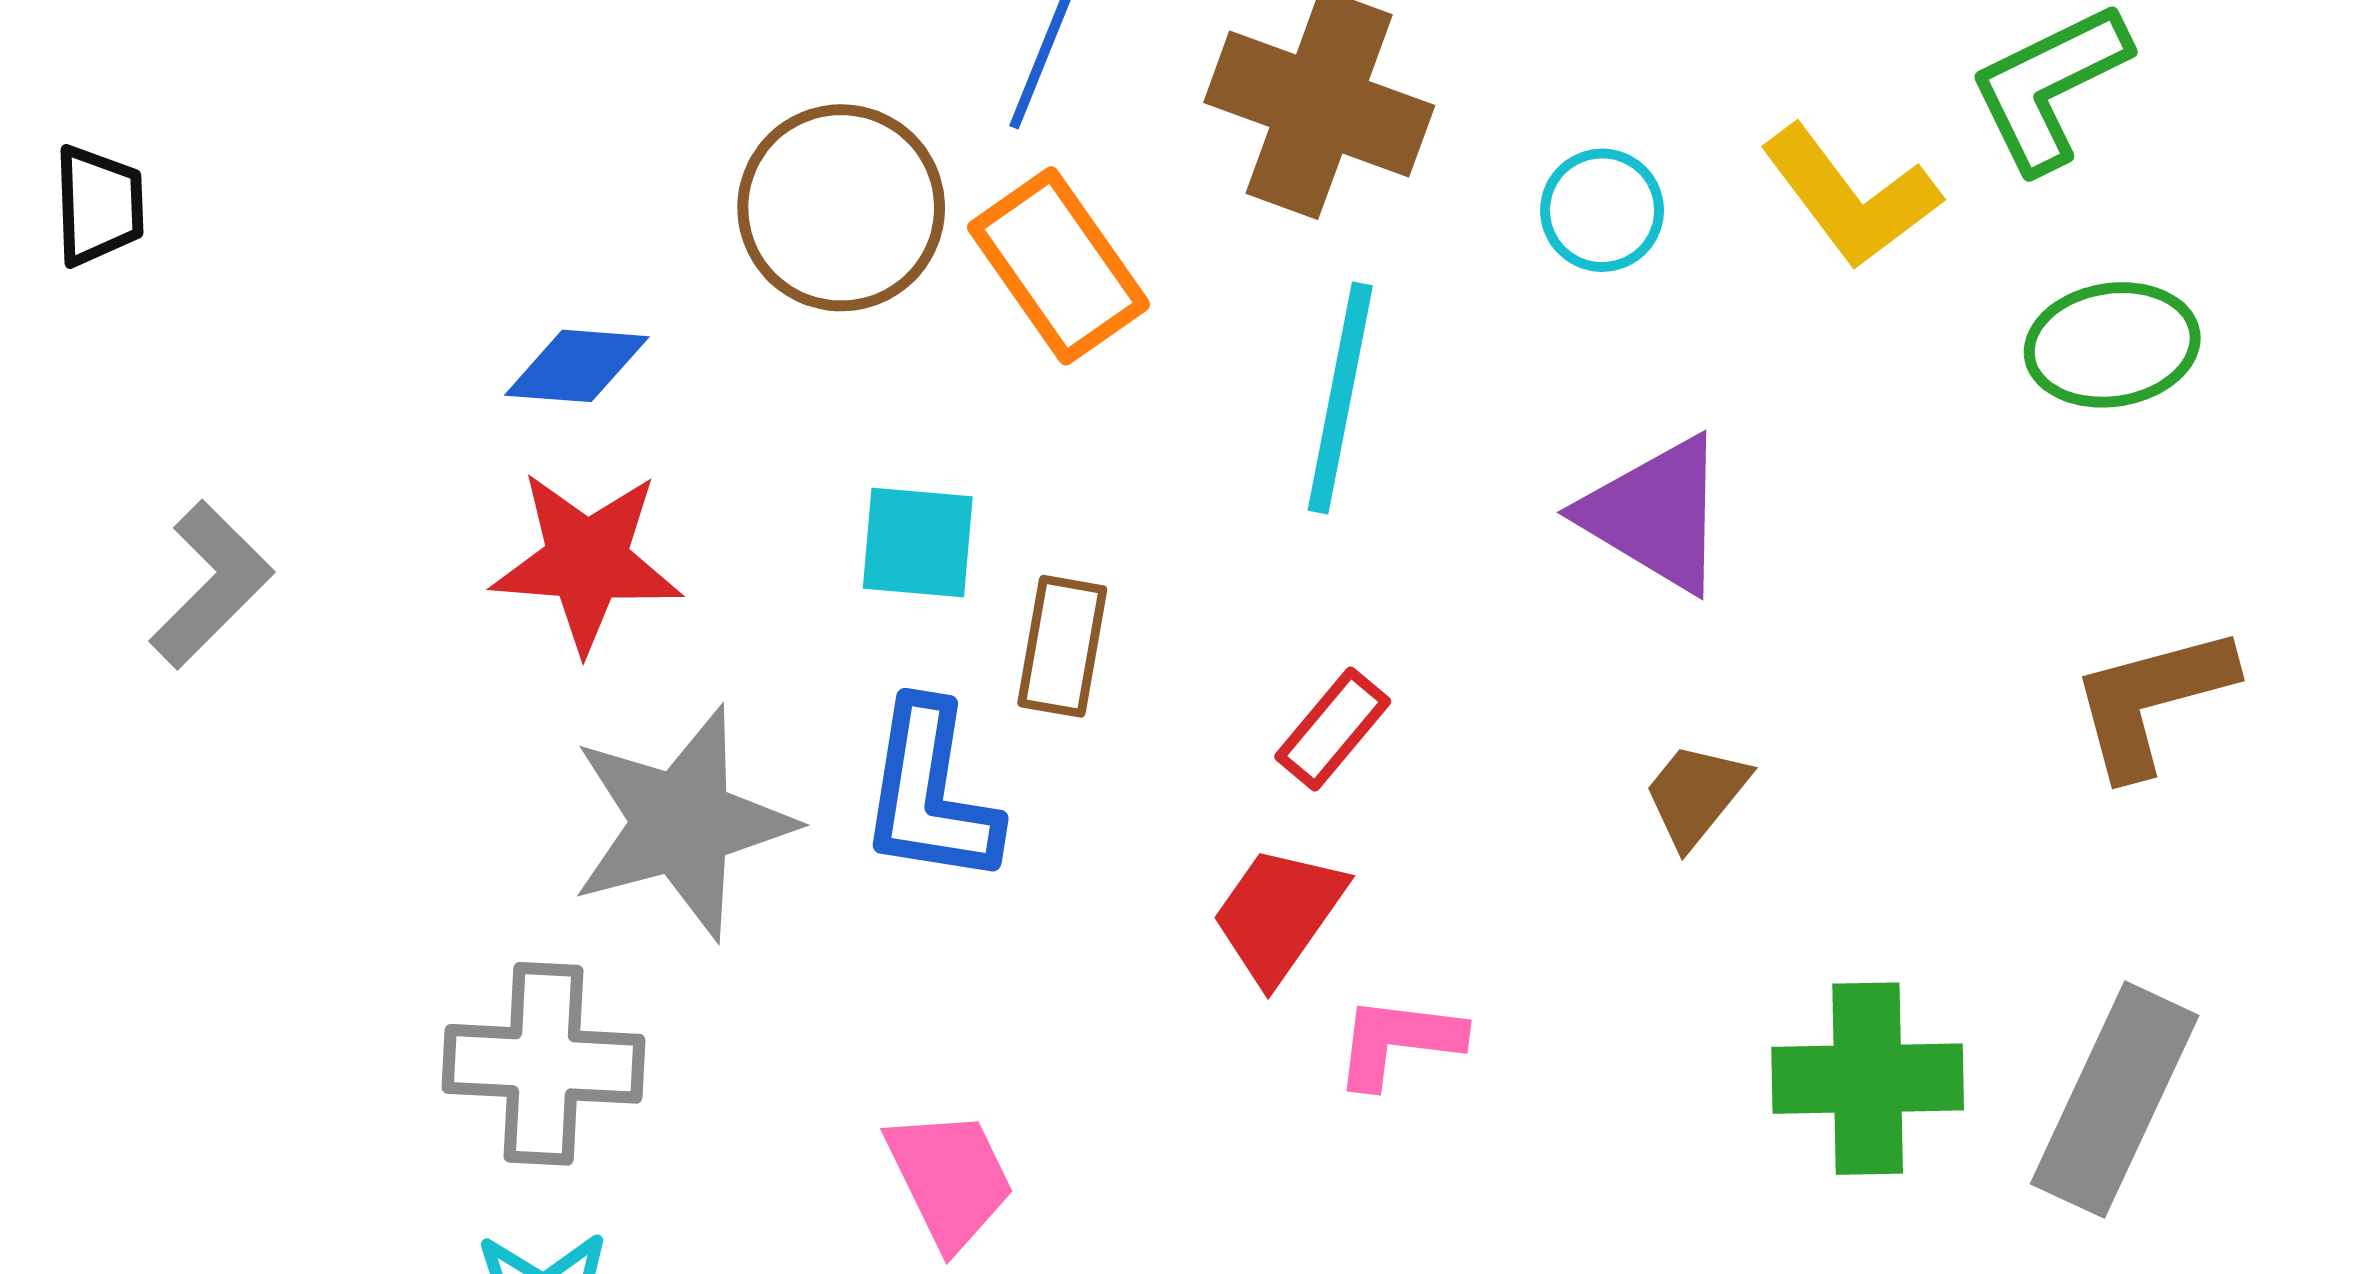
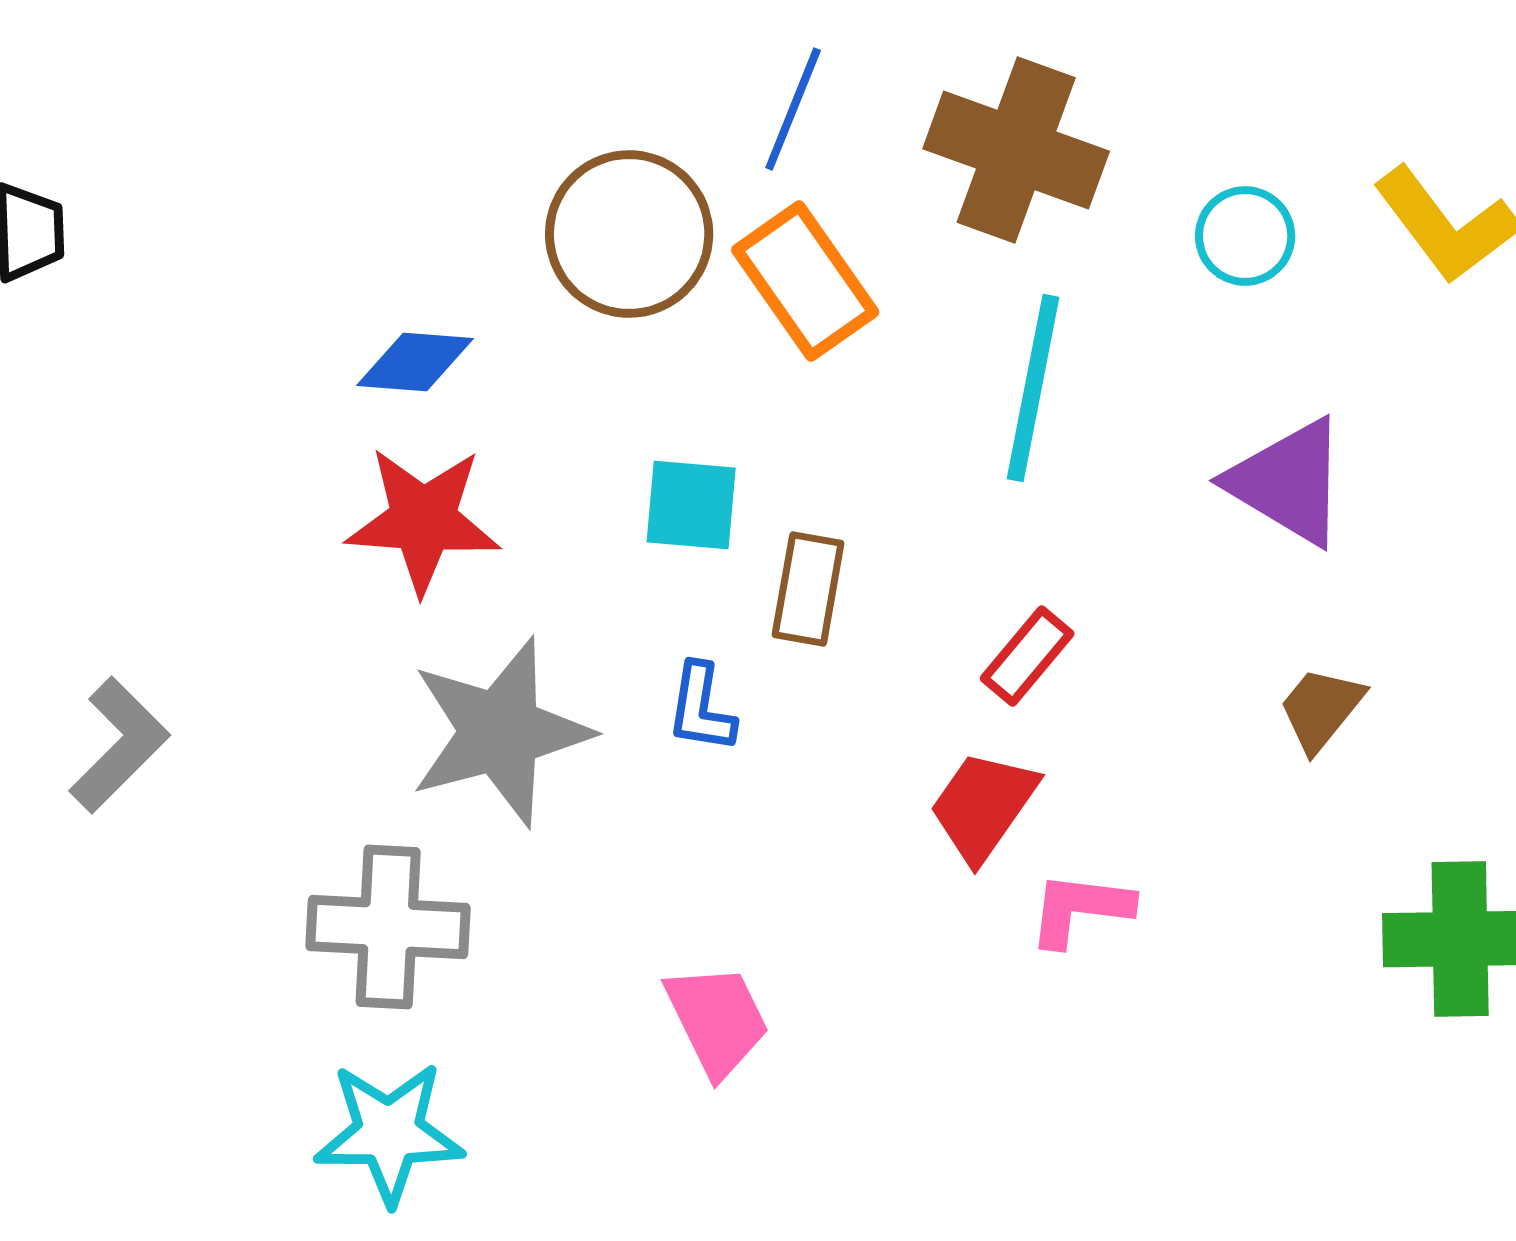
gray L-shape: (211, 585) -> (119, 745), moved
blue L-shape: (930, 793) -> (701, 708), size x0.6

